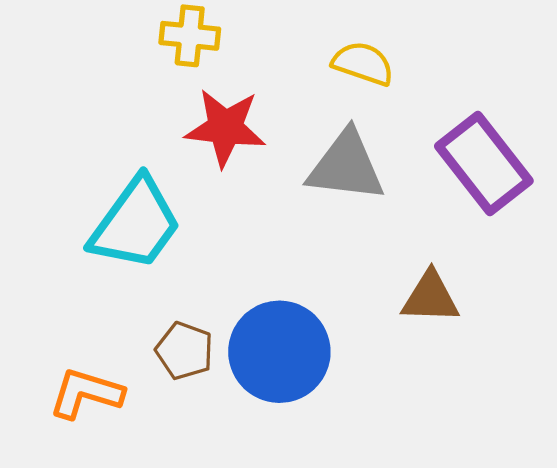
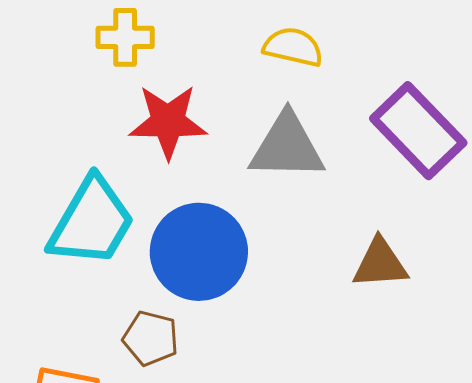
blue circle: (279, 352) -> (199, 252), moved

